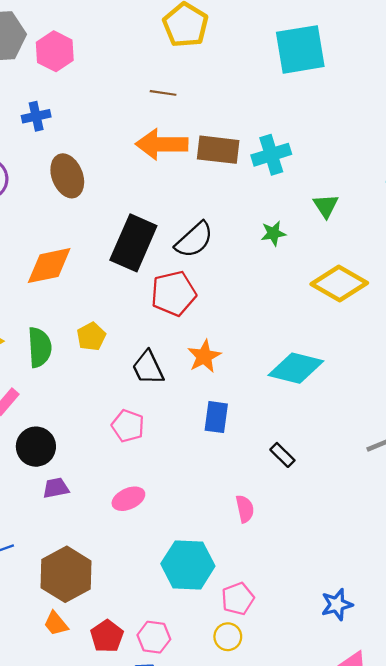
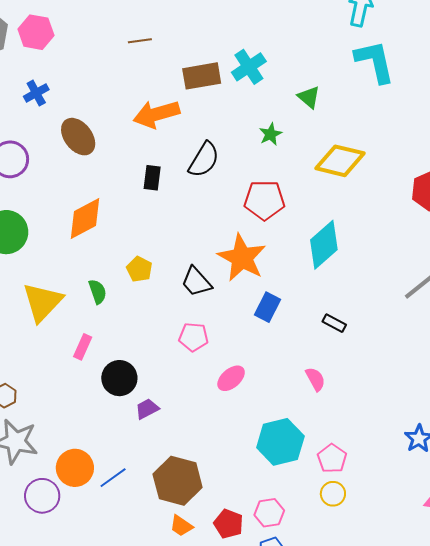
orange arrow: (162, 144) -> (156, 114), moved
black rectangle: (133, 243) -> (152, 178), size x0.5
red pentagon: (173, 293) -> (265, 200), moved, turned 30
green semicircle: (40, 347) -> (98, 292), size x0.7
orange star: (204, 356) -> (242, 258), size x1.6
cyan diamond: (296, 368) -> (324, 245), turned -39
blue rectangle: (216, 417) -> (268, 307), turned 36
pink ellipse: (128, 499) -> (231, 378), moved

